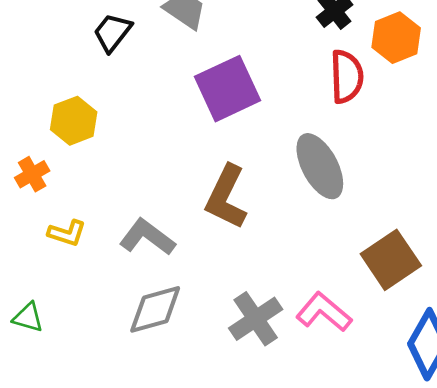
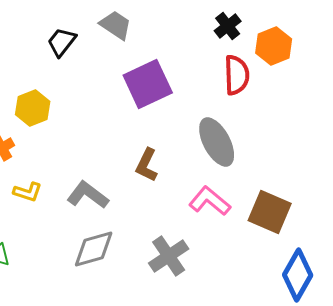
brown L-shape: (226, 197) -> (147, 165), size x0.7
brown square: (391, 260) -> (270, 212), turned -33
pink L-shape: (324, 312) -> (210, 201), moved

